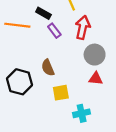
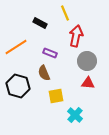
orange line: (17, 25) -> (16, 47), moved, turned -40
purple rectangle: (54, 31) -> (50, 53), moved, turned -32
cyan cross: (82, 113) -> (75, 115), turned -35

